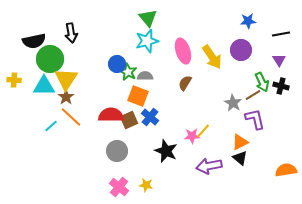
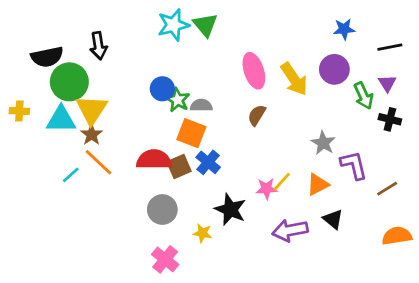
cyan star: (147, 41) -> (173, 25), moved
green arrow: (262, 82) -> (364, 96), moved
brown line: (253, 95) -> (387, 189), moved
orange triangle: (240, 142) -> (318, 185), moved
yellow star: (146, 185) -> (203, 233), moved

